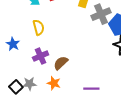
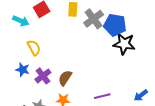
blue star: (13, 44) -> (23, 70), moved

